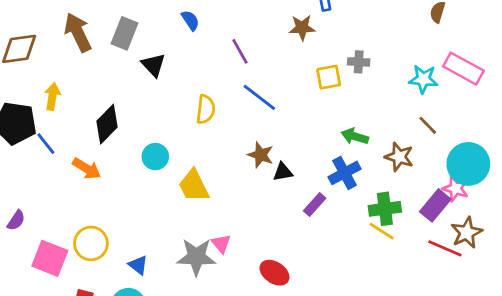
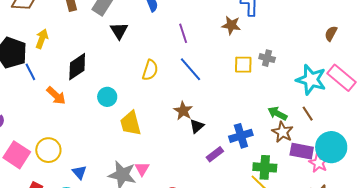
cyan star: (423, 79) -> (311, 80), size x1.4
green arrow: (355, 136) -> (277, 113), moved
black triangle: (283, 172) -> (197, 126), turned -42
purple rectangle: (435, 205) -> (302, 151), moved, turned 50

